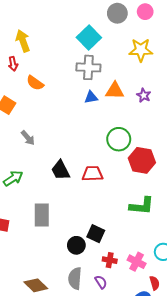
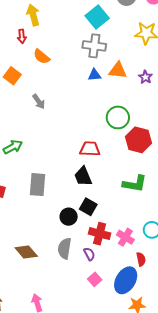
gray arrow: (28, 138) -> (39, 101), moved
black trapezoid: (60, 170) -> (83, 176), moved
red cross: (110, 260) -> (100, 234), size x1.5

